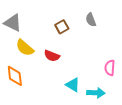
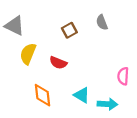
yellow semicircle: (25, 48) -> (28, 54), turned 72
orange diamond: (15, 76) -> (43, 95), moved

